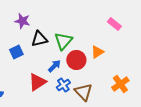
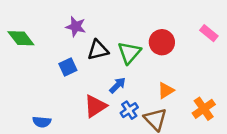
pink rectangle: (114, 24) -> (209, 33), moved
orange triangle: (97, 52) -> (166, 91), moved
red circle: (76, 60) -> (162, 42), moved

